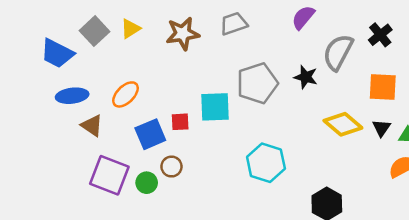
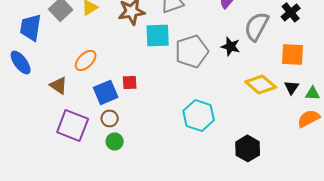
blue trapezoid: (57, 53) -> (31, 27), turned 72
blue ellipse: (72, 96) -> (21, 62), moved, turned 60
cyan square: (215, 107) -> (158, 35), moved
brown circle: (171, 167) -> (110, 118), moved
green circle: (147, 183) -> (115, 141), moved

